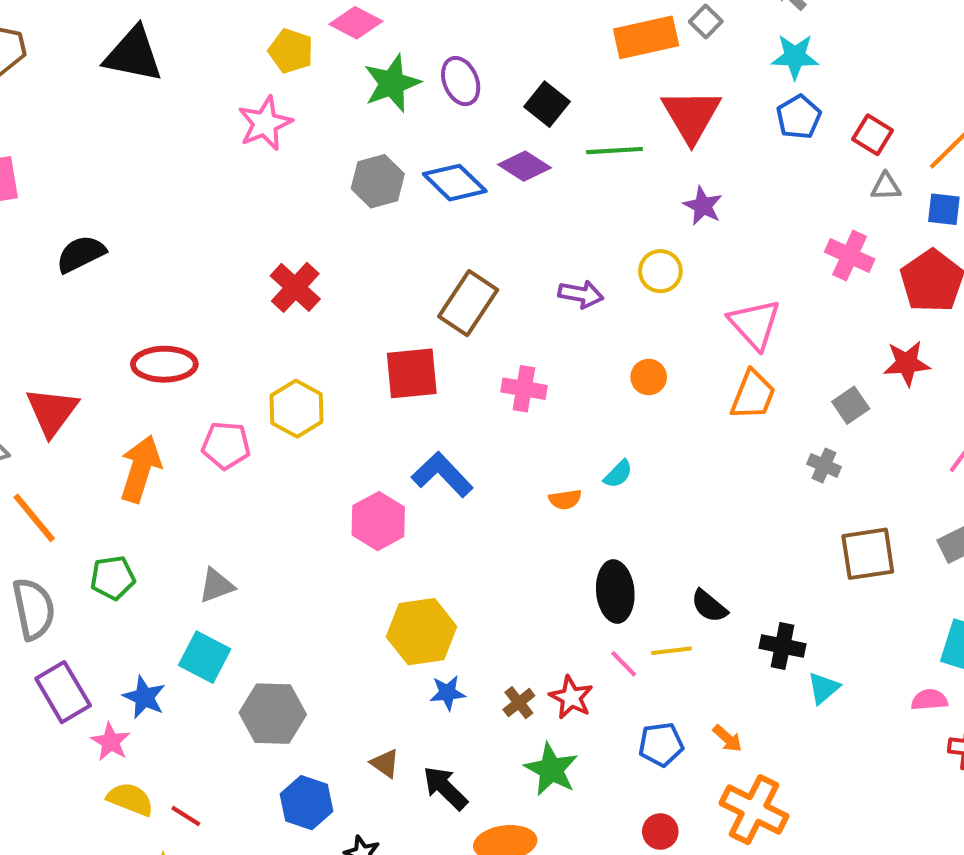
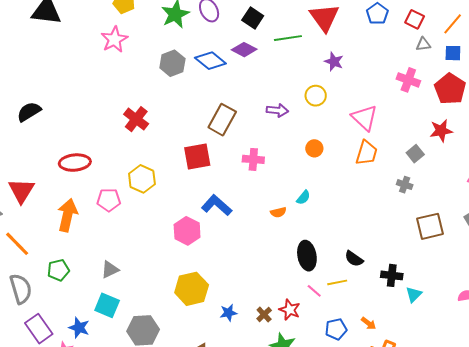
yellow hexagon: (421, 632) -> (192, 289), moved

